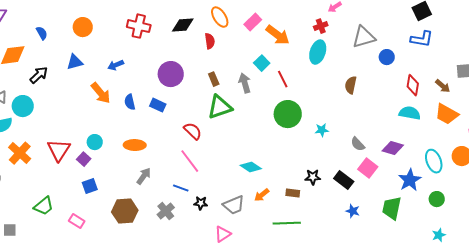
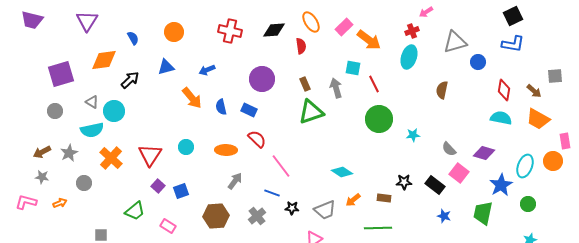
cyan square: (262, 63) -> (353, 68), turned -35
red semicircle: (193, 131) -> (257, 139), moved
purple square: (84, 159) -> (158, 186), moved
cyan ellipse: (434, 161) -> (525, 166), turned 40

